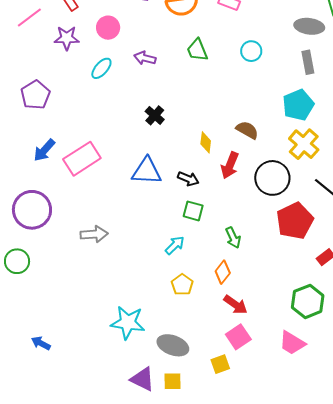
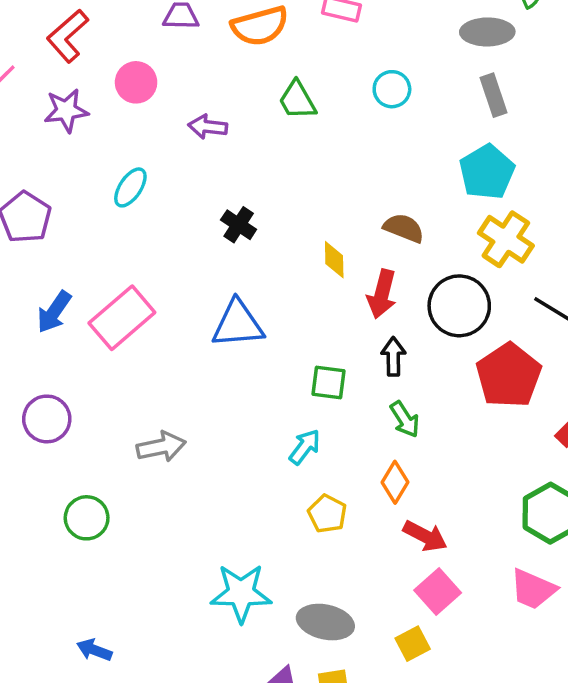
cyan ellipse: (101, 68) -> (130, 187), moved
black arrow: (188, 179) -> (393, 357), moved, turned -105
purple circle: (32, 210) -> (47, 419), size x0.7
green circle: (17, 261) -> (87, 518), moved

